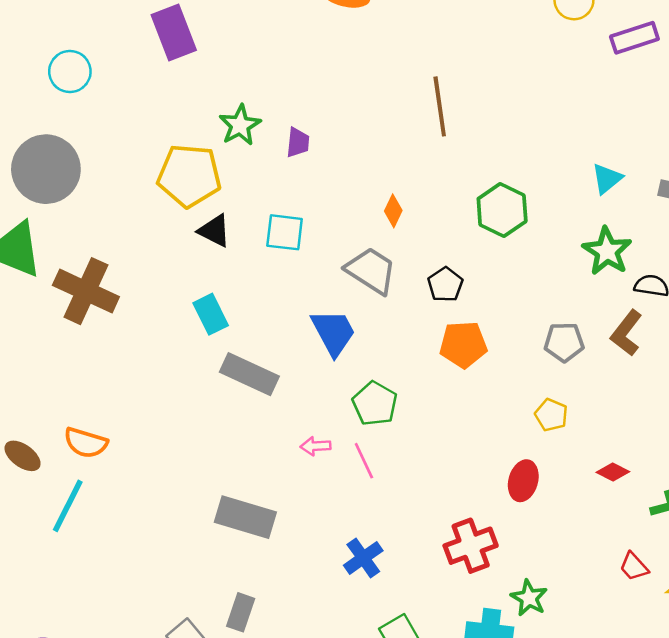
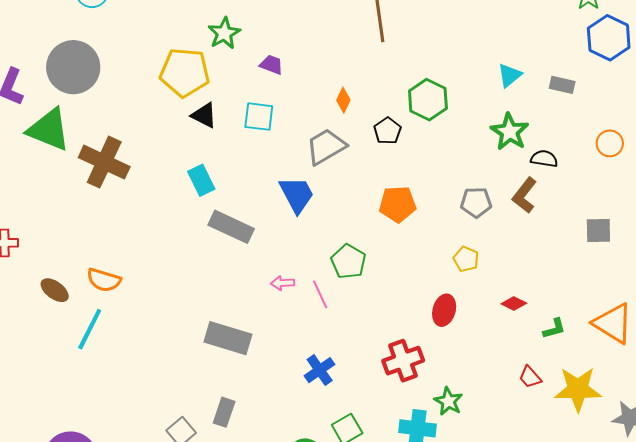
purple trapezoid: (298, 142) -> (271, 65), moved, turned -75
gray trapezoid: (371, 271) -> (326, 147), turned -63
black pentagon: (445, 285) -> (388, 131), moved
green pentagon: (375, 404) -> (348, 262), moved

